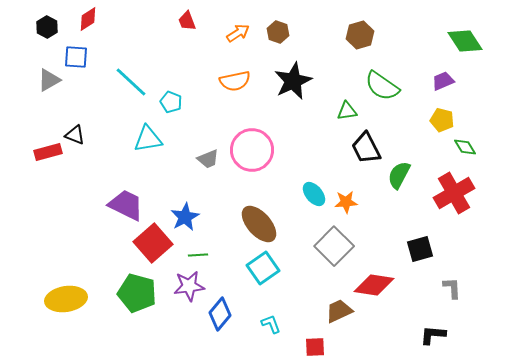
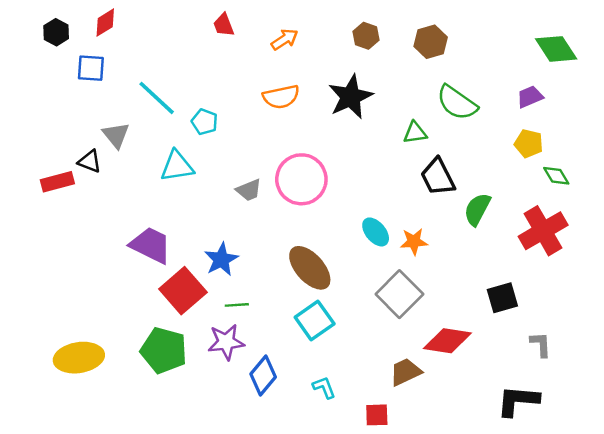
brown hexagon: (278, 32) -> (366, 36), moved
gray triangle: (49, 80) -> (116, 135), moved, turned -40
black L-shape: (433, 335) -> (518, 401), size x1.4

